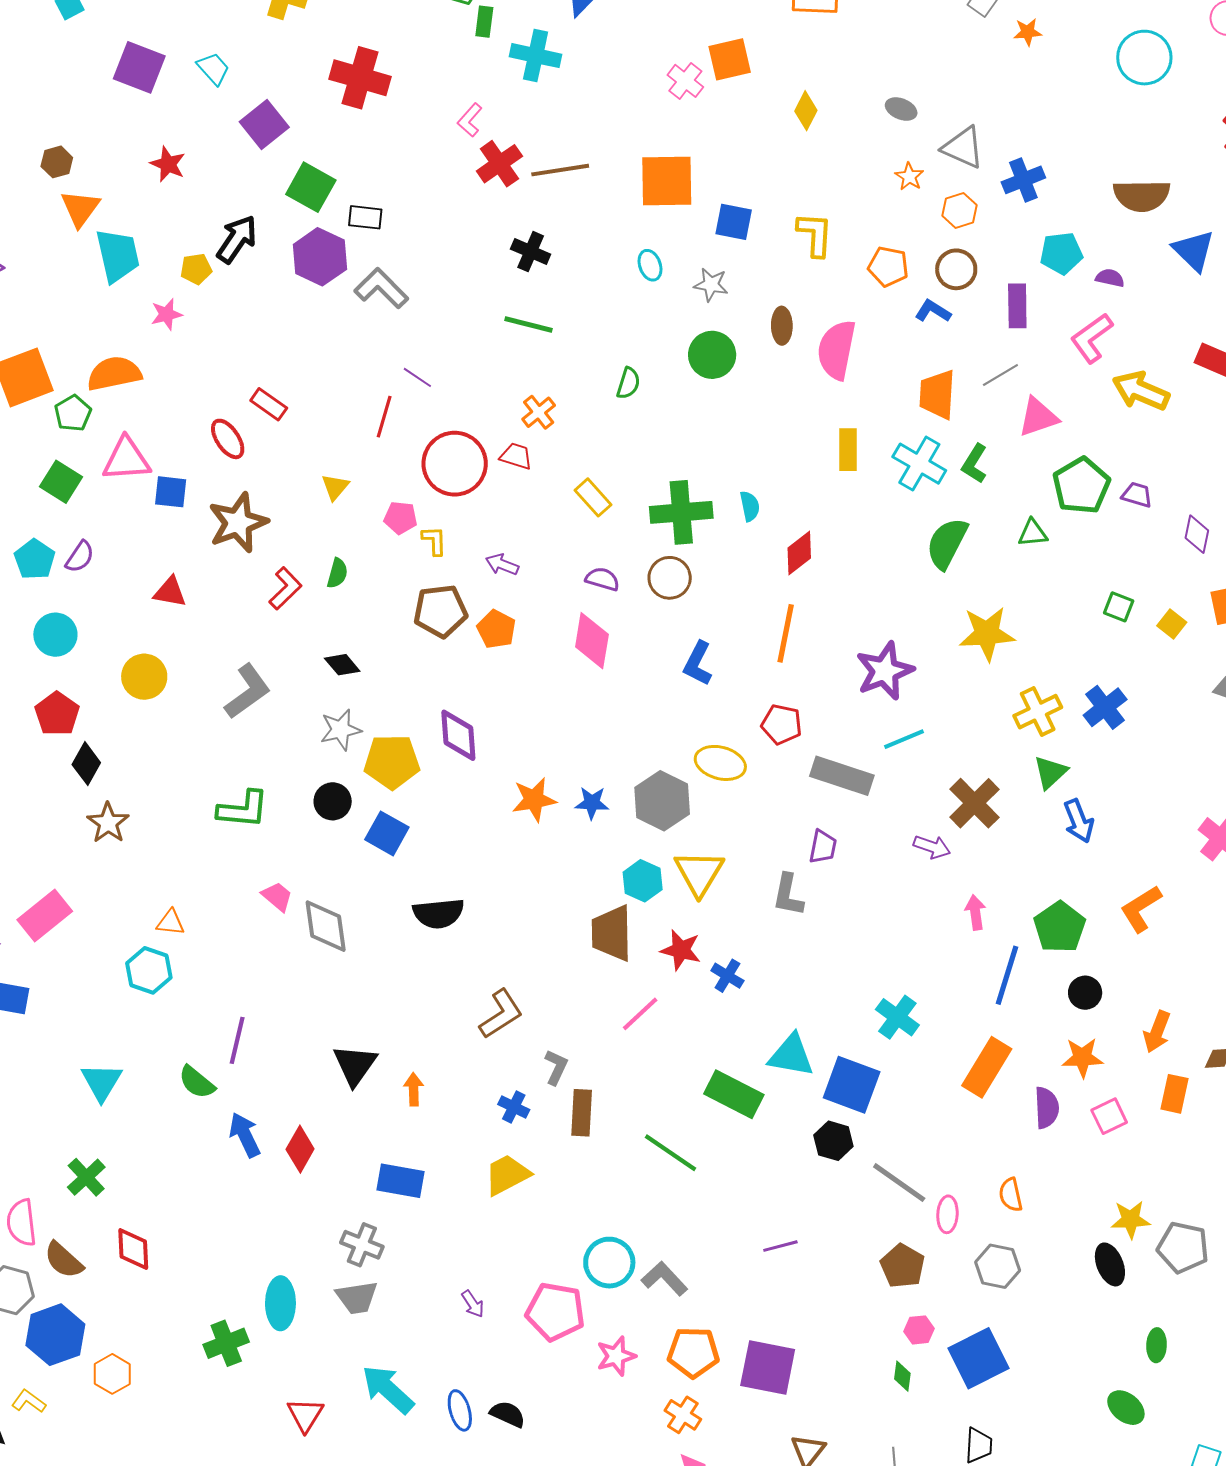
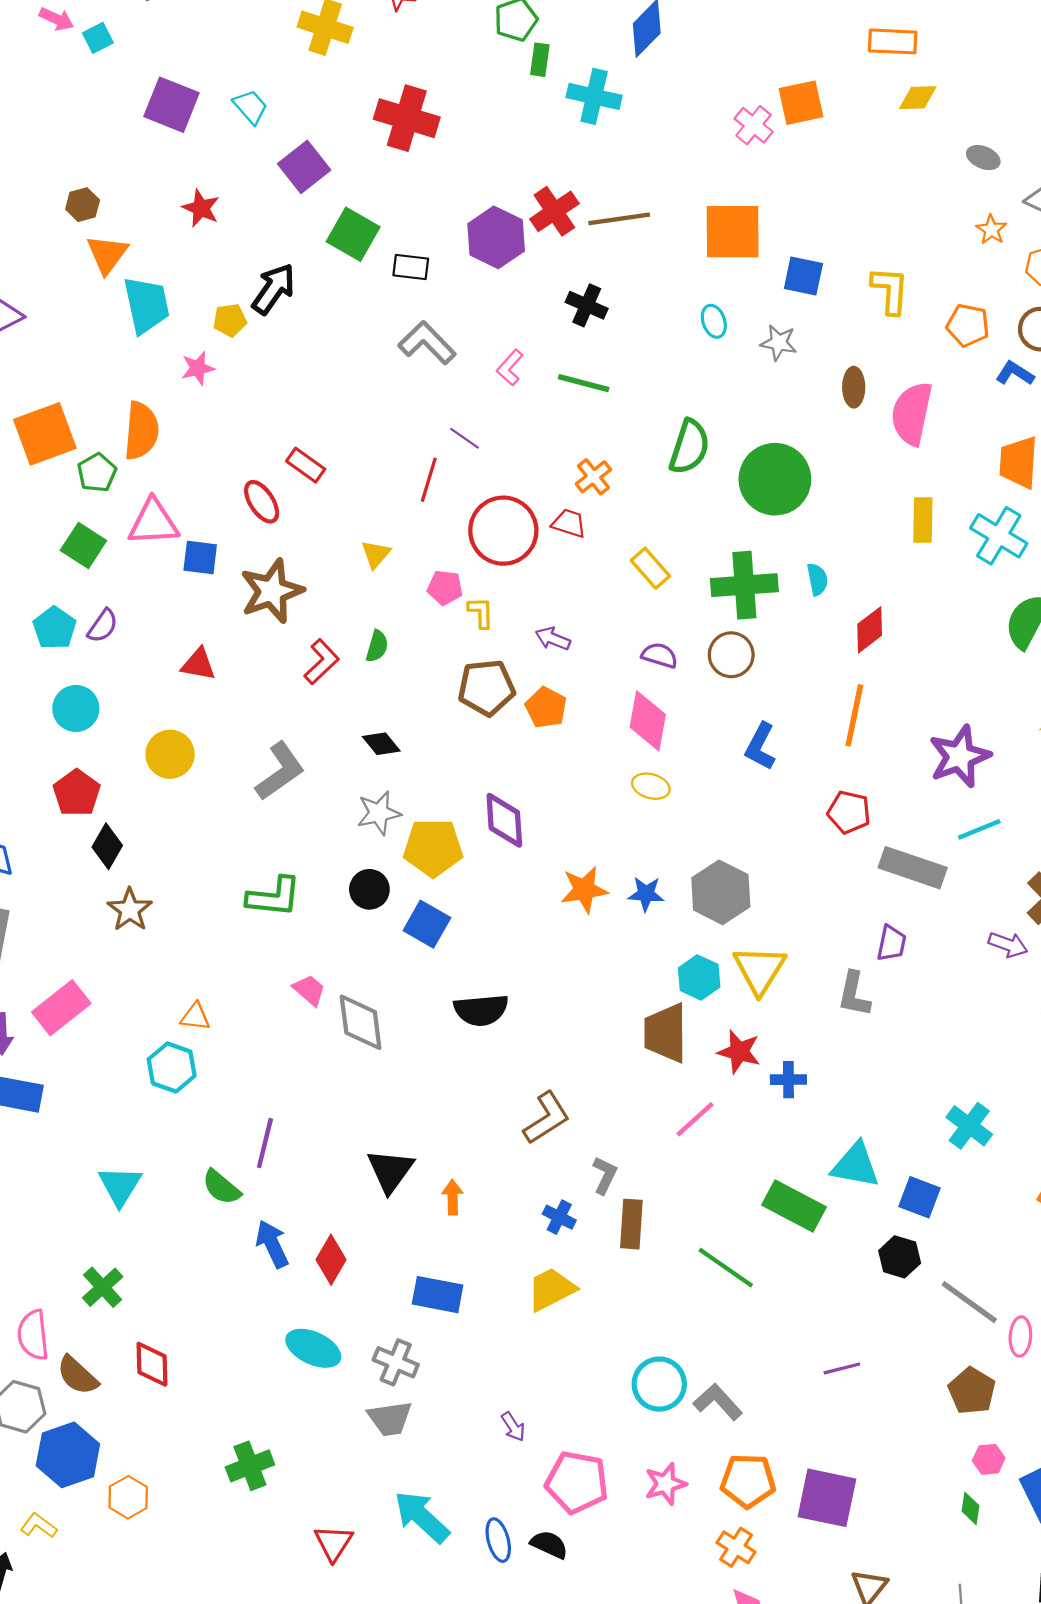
yellow diamond: (806, 111) -> (918, 98), moved, turned 60
pink L-shape: (470, 120) -> (510, 368), moved
purple hexagon: (320, 257) -> (496, 237), moved
green circle: (712, 355) -> (775, 479), moved, size x1.4
orange semicircle: (114, 373) -> (141, 431), turned 106
green semicircle: (628, 383) -> (689, 447), size x1.6
yellow ellipse: (720, 763) -> (651, 786), moved, size x0.7
blue cross: (727, 976) -> (788, 1080), turned -32
blue square: (852, 1085) -> (920, 1197), size x0.7
cyan ellipse: (280, 1303) -> (313, 1348), moved, turned -66
pink pentagon: (555, 1312) -> (577, 1482), moved

